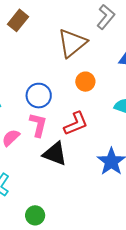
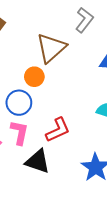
orange circle: (85, 82) -> (34, 77), moved

